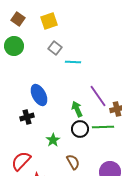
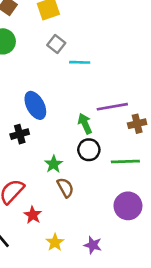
purple line: (98, 96) -> (112, 107), turned -65
green line: (103, 127) -> (125, 161), moved
brown semicircle: (73, 162) -> (65, 188), moved

